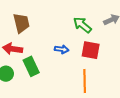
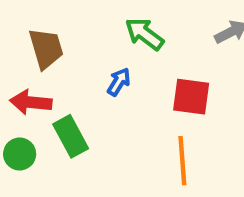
green arrow: (82, 25) -> (144, 34), moved
blue arrow: (62, 49) -> (119, 82), moved, turned -64

